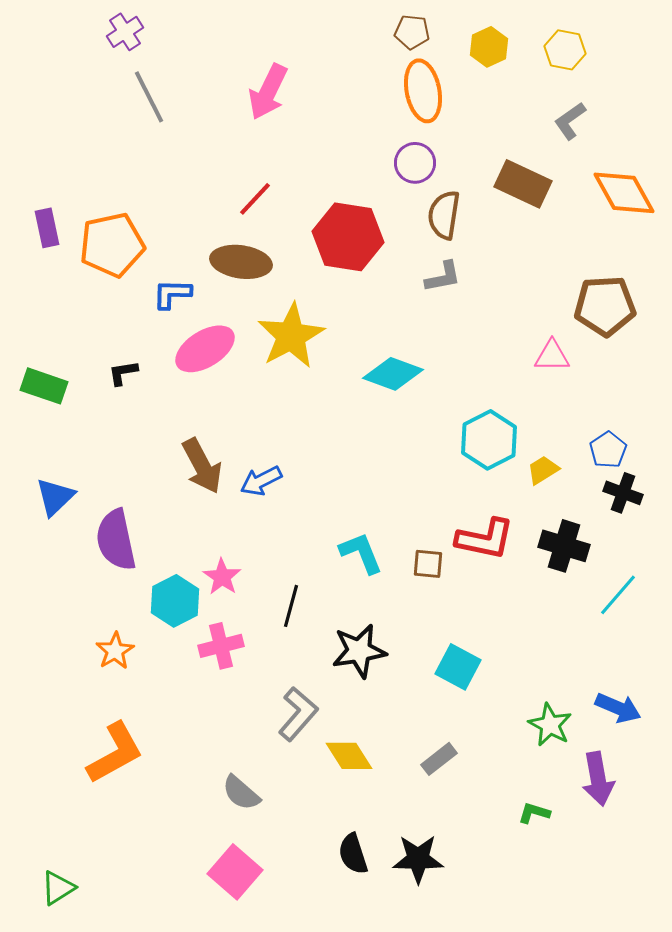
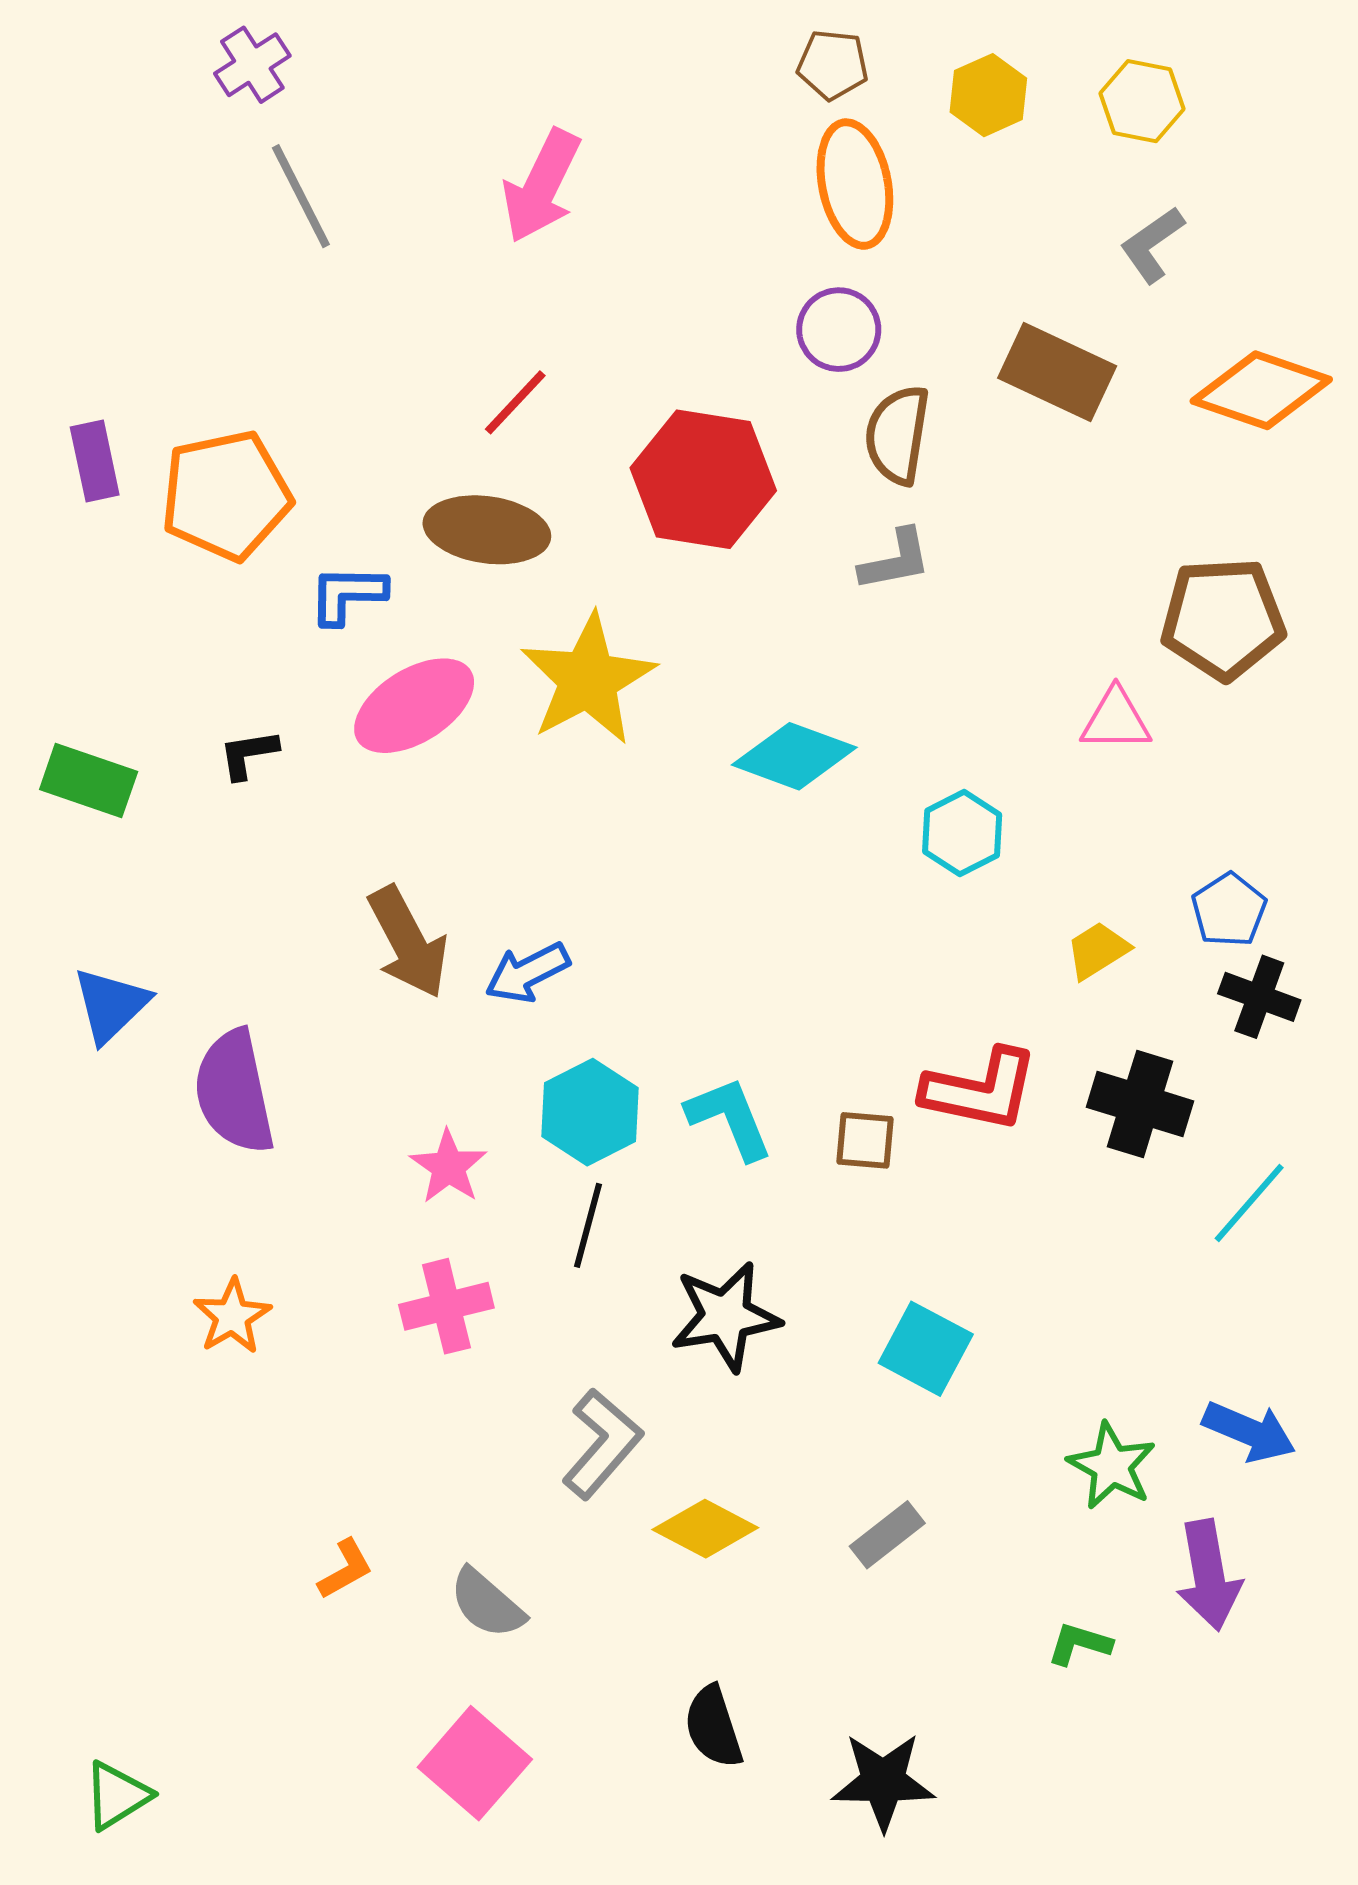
orange diamond: (624, 193) -> (1261, 390), turned -42
cyan hexagon: (489, 440) -> (962, 833), moved, size x0.7
cyan hexagon: (175, 601) -> (590, 1112), moved
orange L-shape: (115, 753) -> (345, 1569), moved, size x0.5
yellow diamond: (349, 756) -> (705, 1529), turned -30
black star: (418, 859) -> (883, 1781), moved

